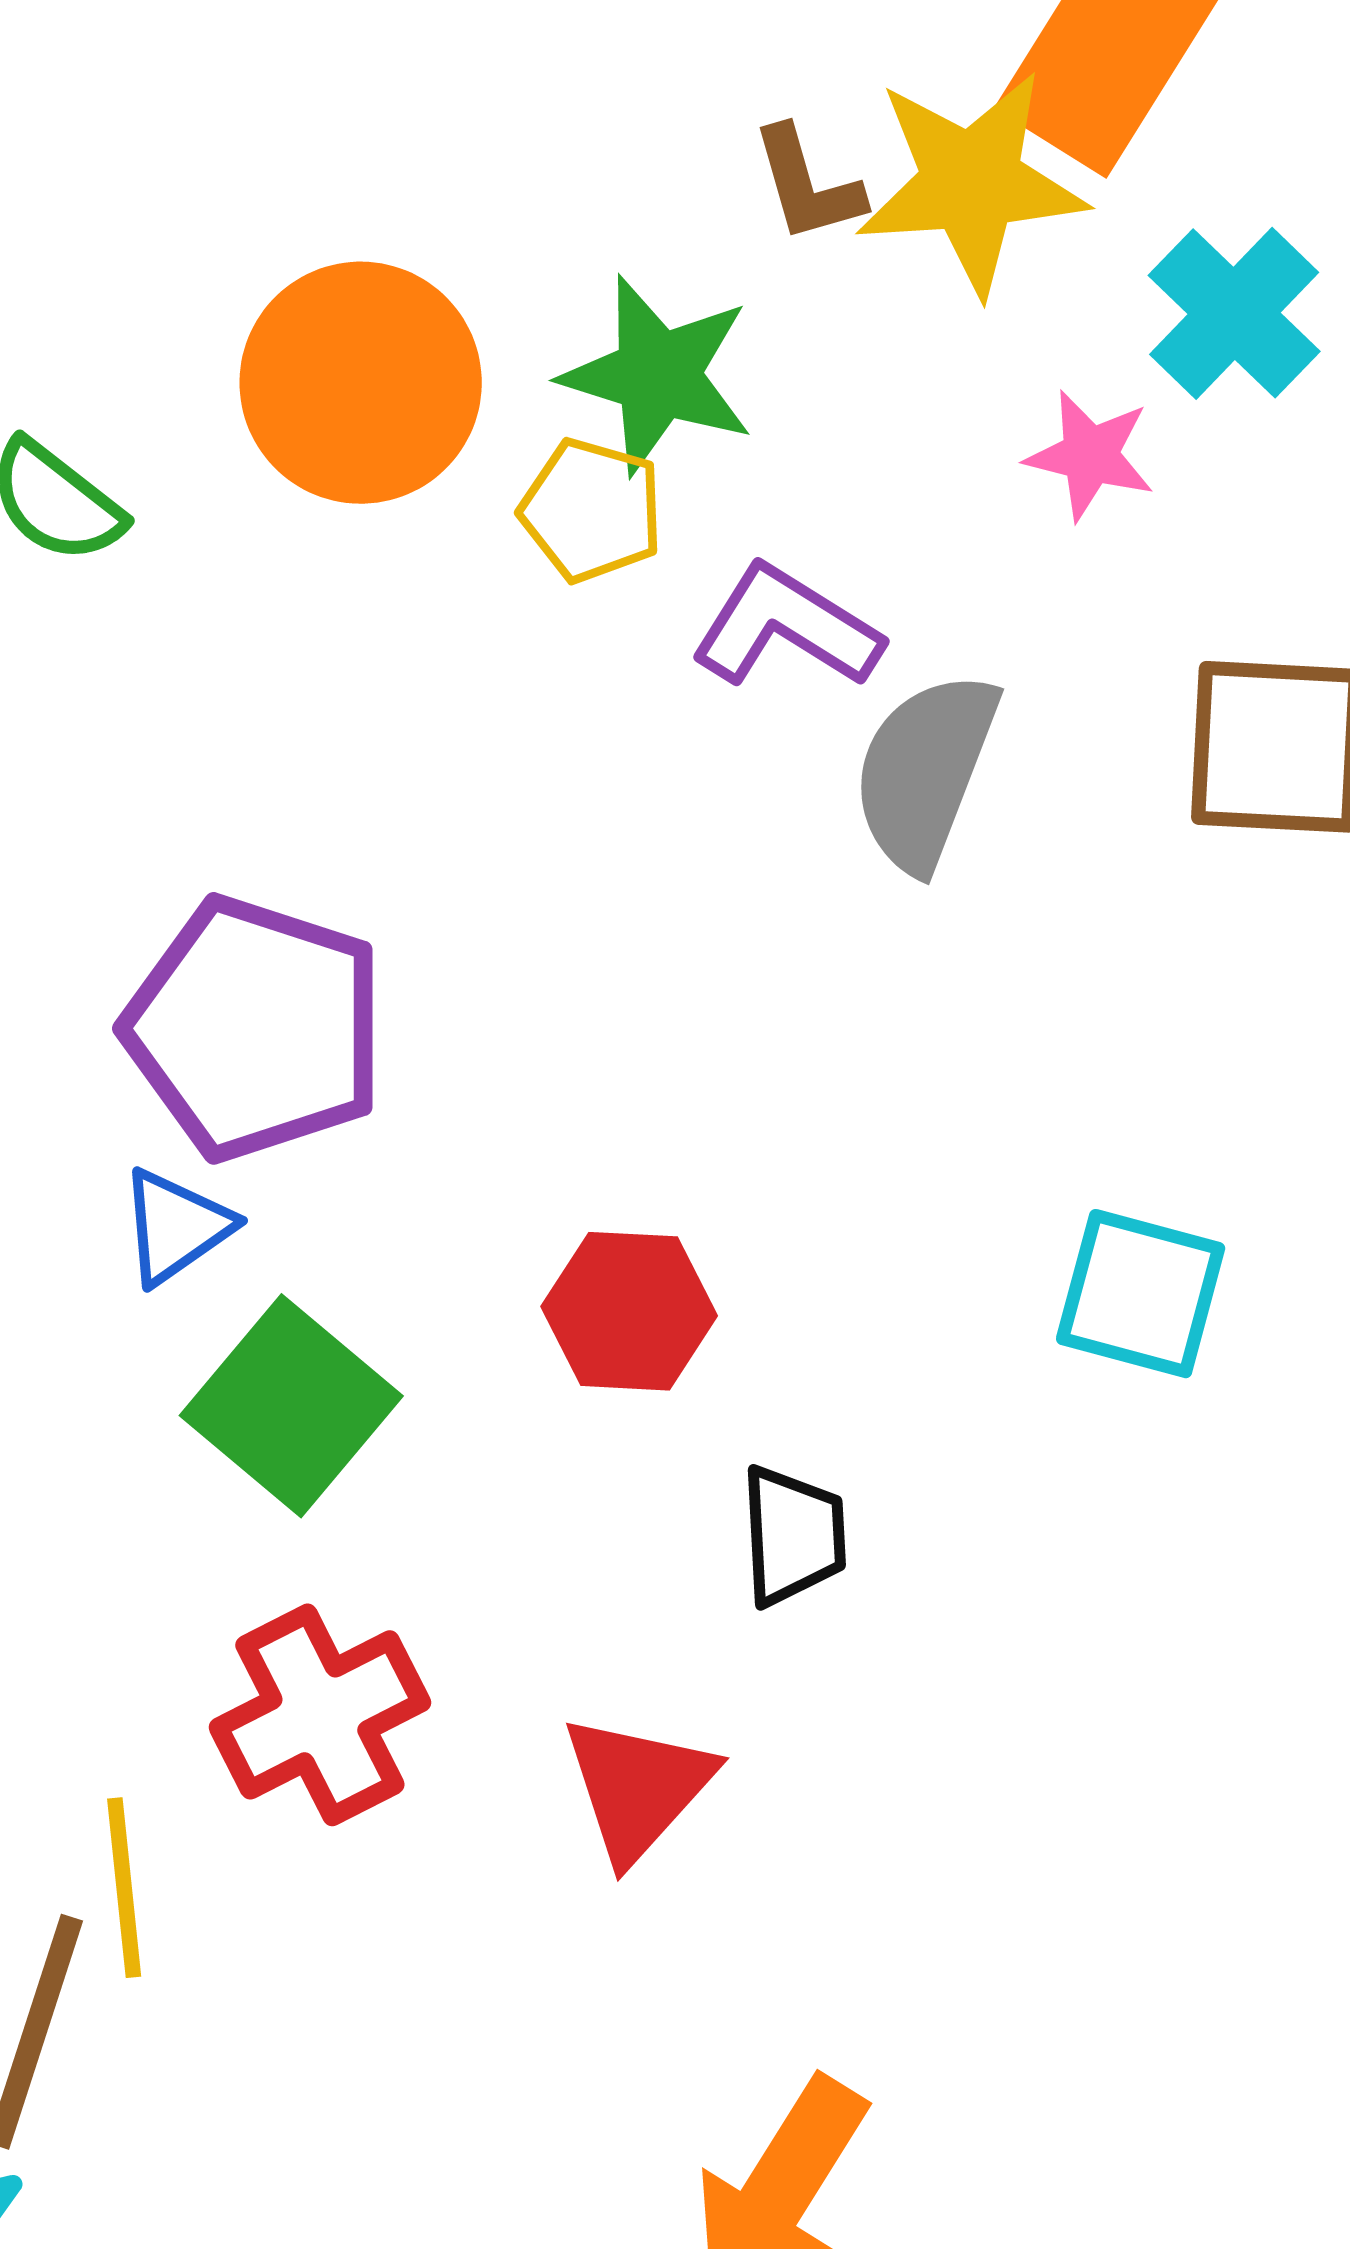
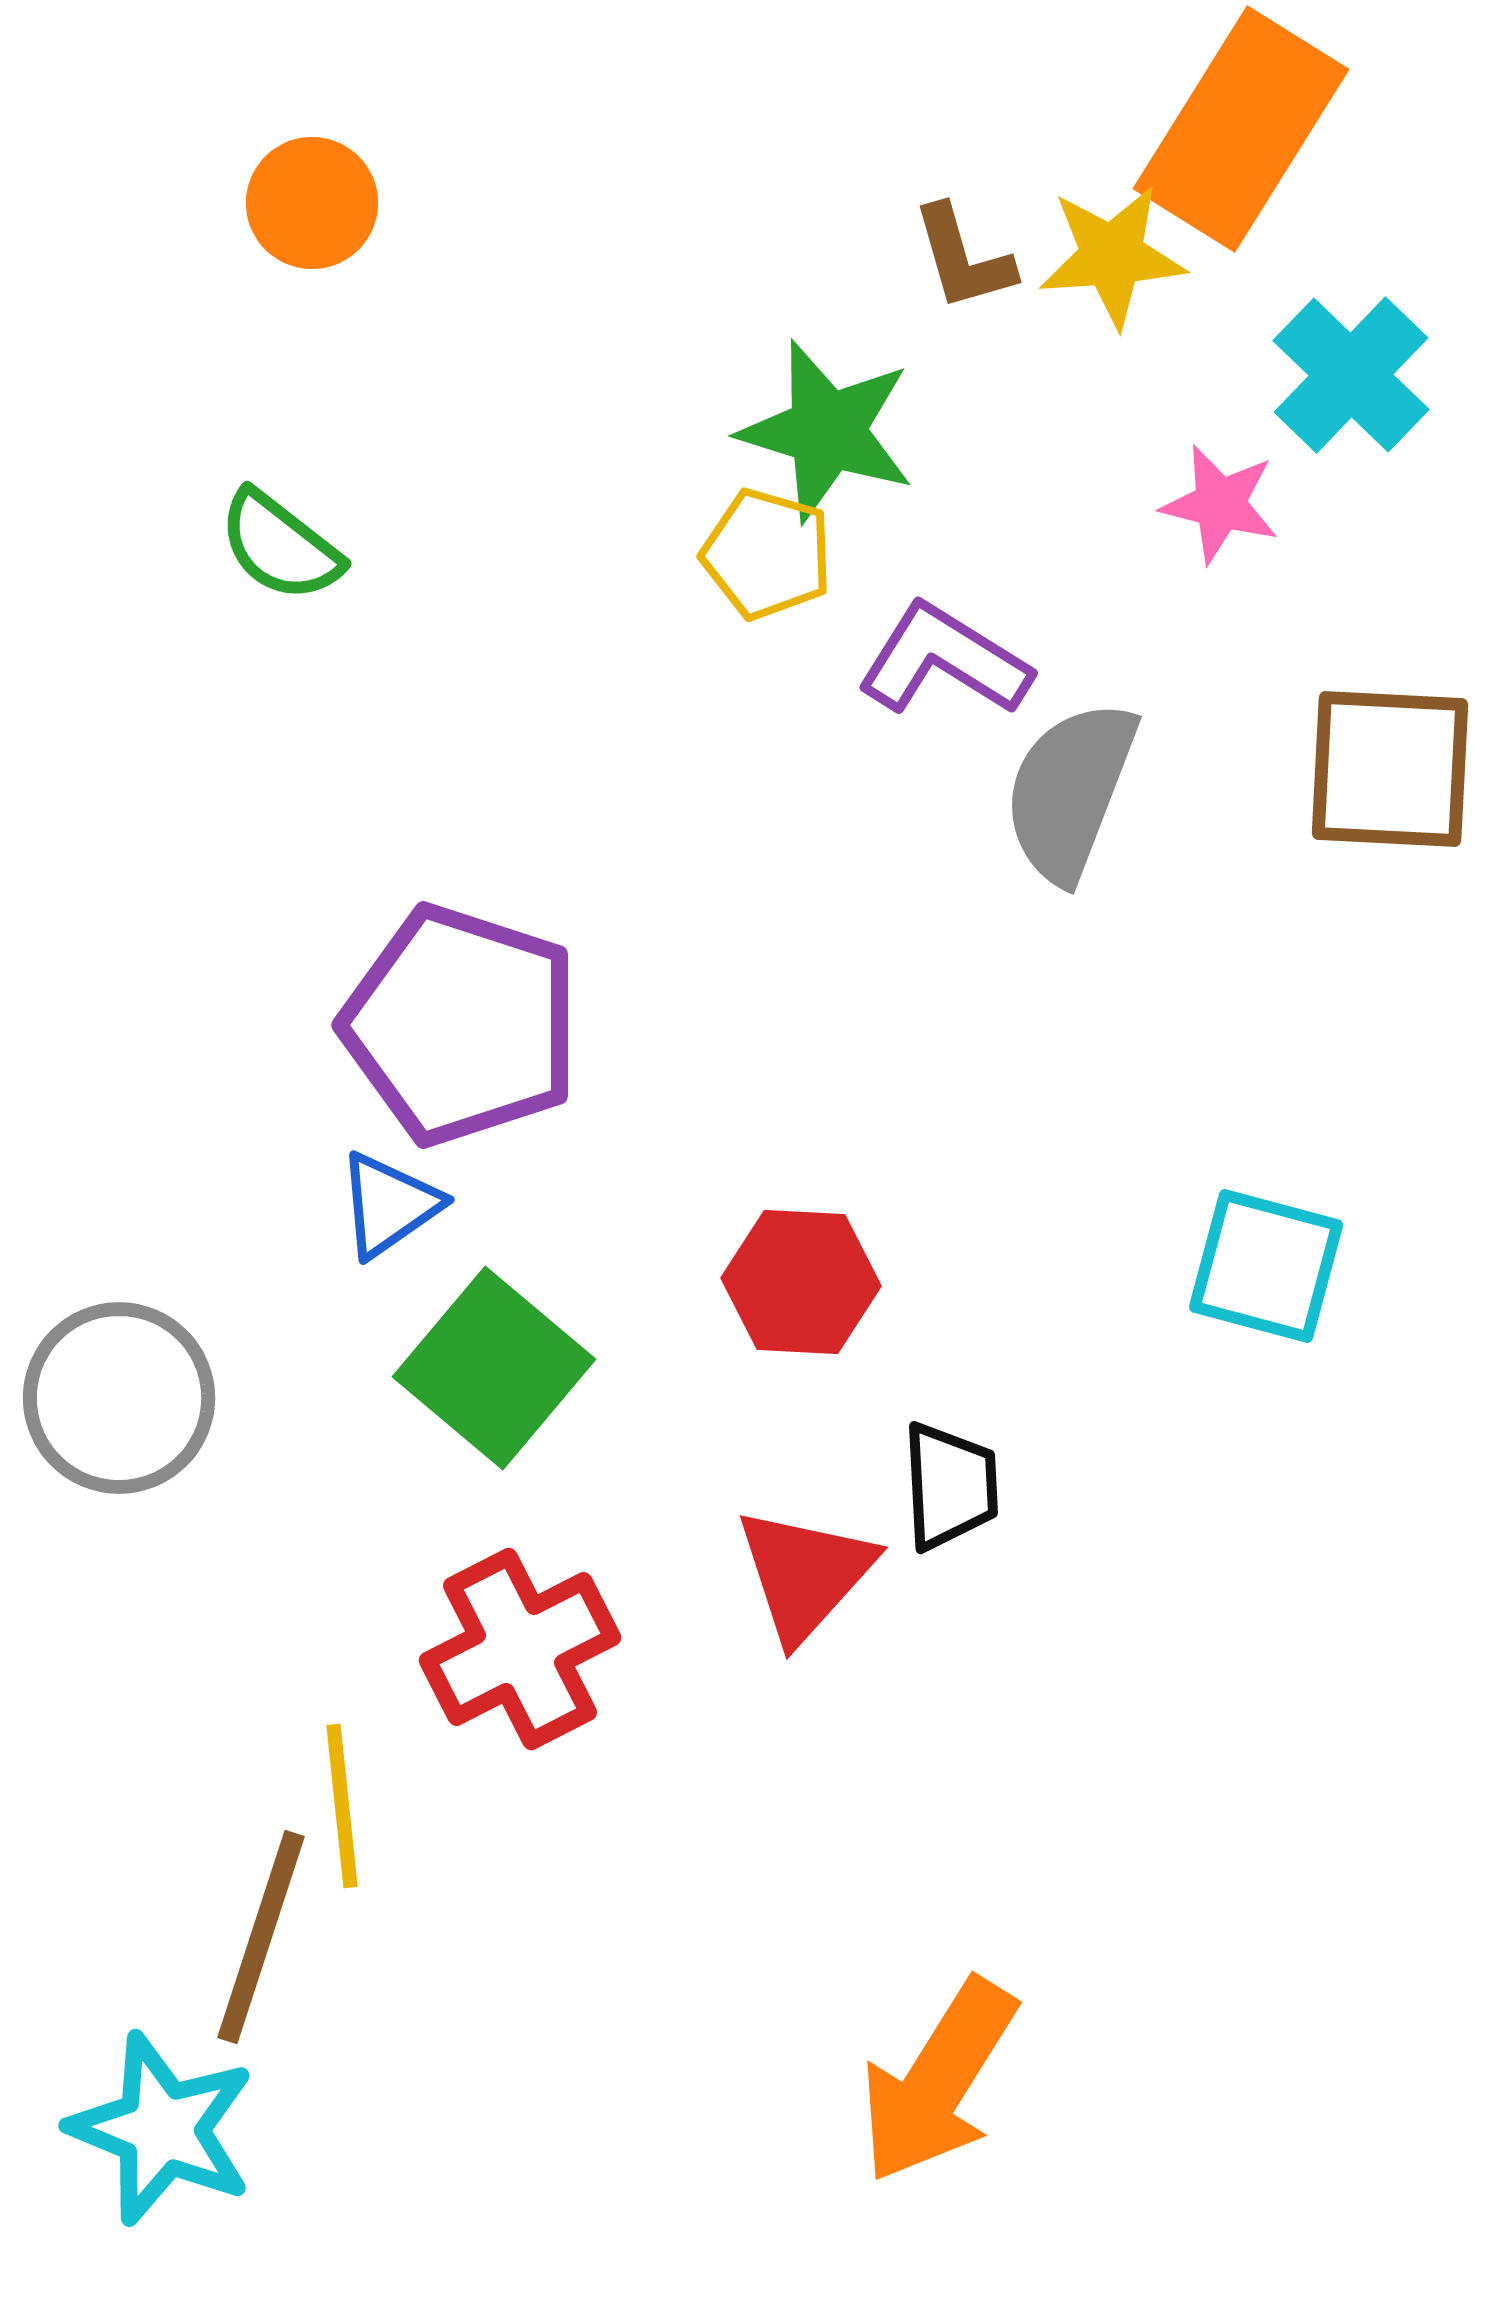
yellow star: (971, 182) -> (1112, 256), size x0.7
orange circle: (361, 383) -> (312, 203), moved, size x0.6
red triangle: (638, 1787) -> (805, 1574), moved

